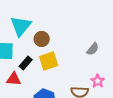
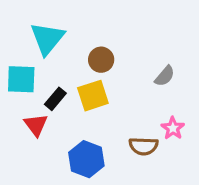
brown circle: (42, 39) -> (101, 60), moved
red triangle: (14, 79) -> (36, 125), turned 49

